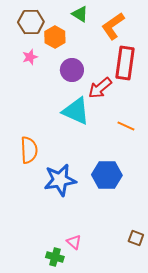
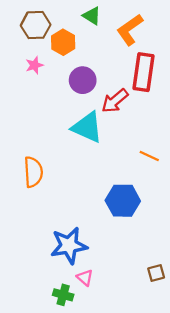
orange line: (126, 126) -> (149, 156), moved
blue star: (60, 180) -> (69, 245), moved
brown square: (136, 238) -> (156, 273), turned -35

